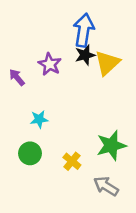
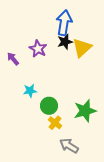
green circle: (30, 153) -> (49, 106), moved
gray arrow: (106, 186) -> (69, 146), moved

